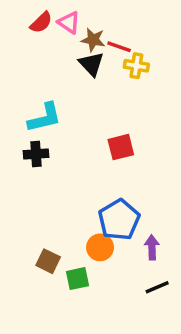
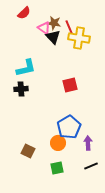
pink triangle: (69, 22) -> (44, 28), moved
red line: (119, 47) -> (69, 27), turned 48
yellow cross: (136, 66) -> (79, 38), size x1.5
green square: (78, 279) -> (57, 168), moved

